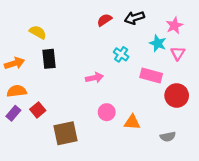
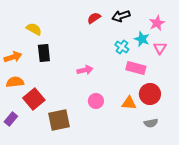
cyan cross: (121, 54) -> (122, 47), moved
red circle: (177, 95) -> (150, 94), moved
red square: (38, 110) -> (34, 99), size x1.5
purple rectangle: (13, 113) -> (11, 119), moved
orange triangle: (132, 122) -> (129, 103), moved

